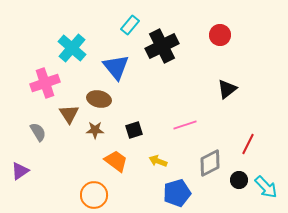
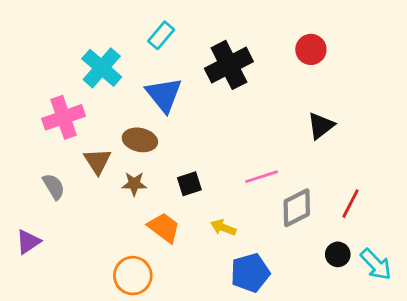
cyan rectangle: (130, 25) -> (161, 35), moved
gray diamond: (210, 163) -> (297, 208), moved

